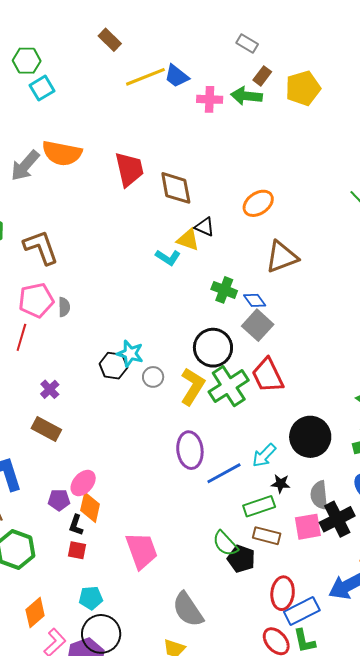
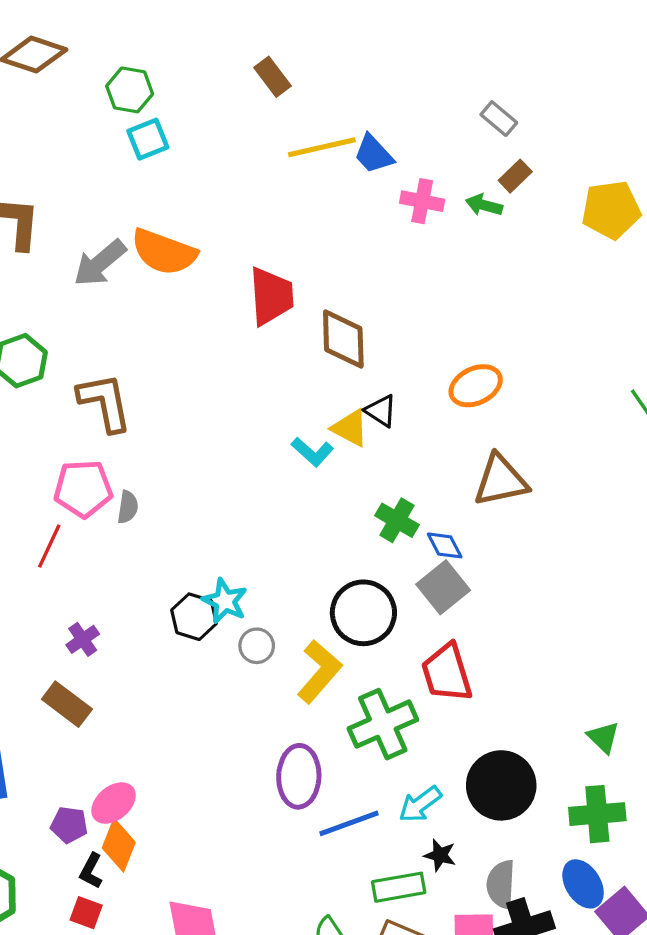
yellow pentagon: (303, 88) -> (611, 210), moved
green arrow: (246, 96) -> (484, 205), size x0.7
green cross: (229, 386) -> (383, 724), moved

